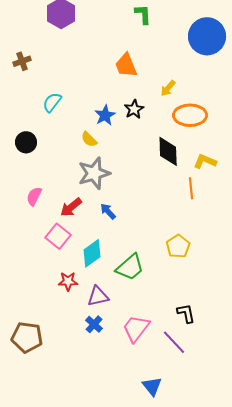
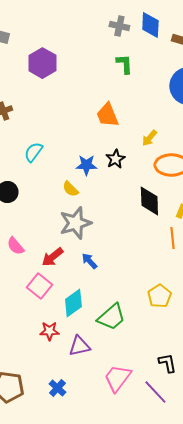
blue star: (105, 115) -> (86, 165), turned 30
pink semicircle: (34, 196) -> (15, 246), turned -66
blue cross: (94, 324) -> (57, 388), moved

